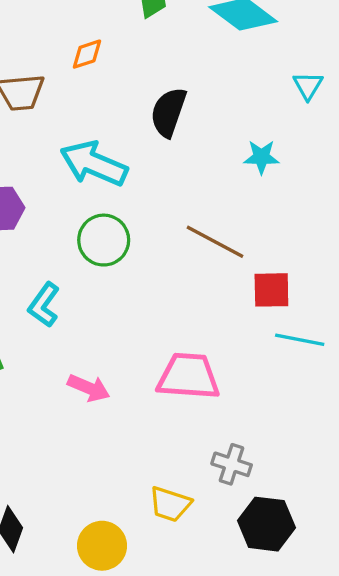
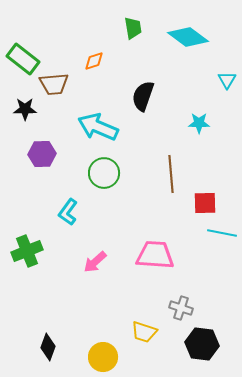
brown line: (215, 242) -> (171, 174), turned 57
pink arrow: (89, 388) -> (95, 262), turned 115

